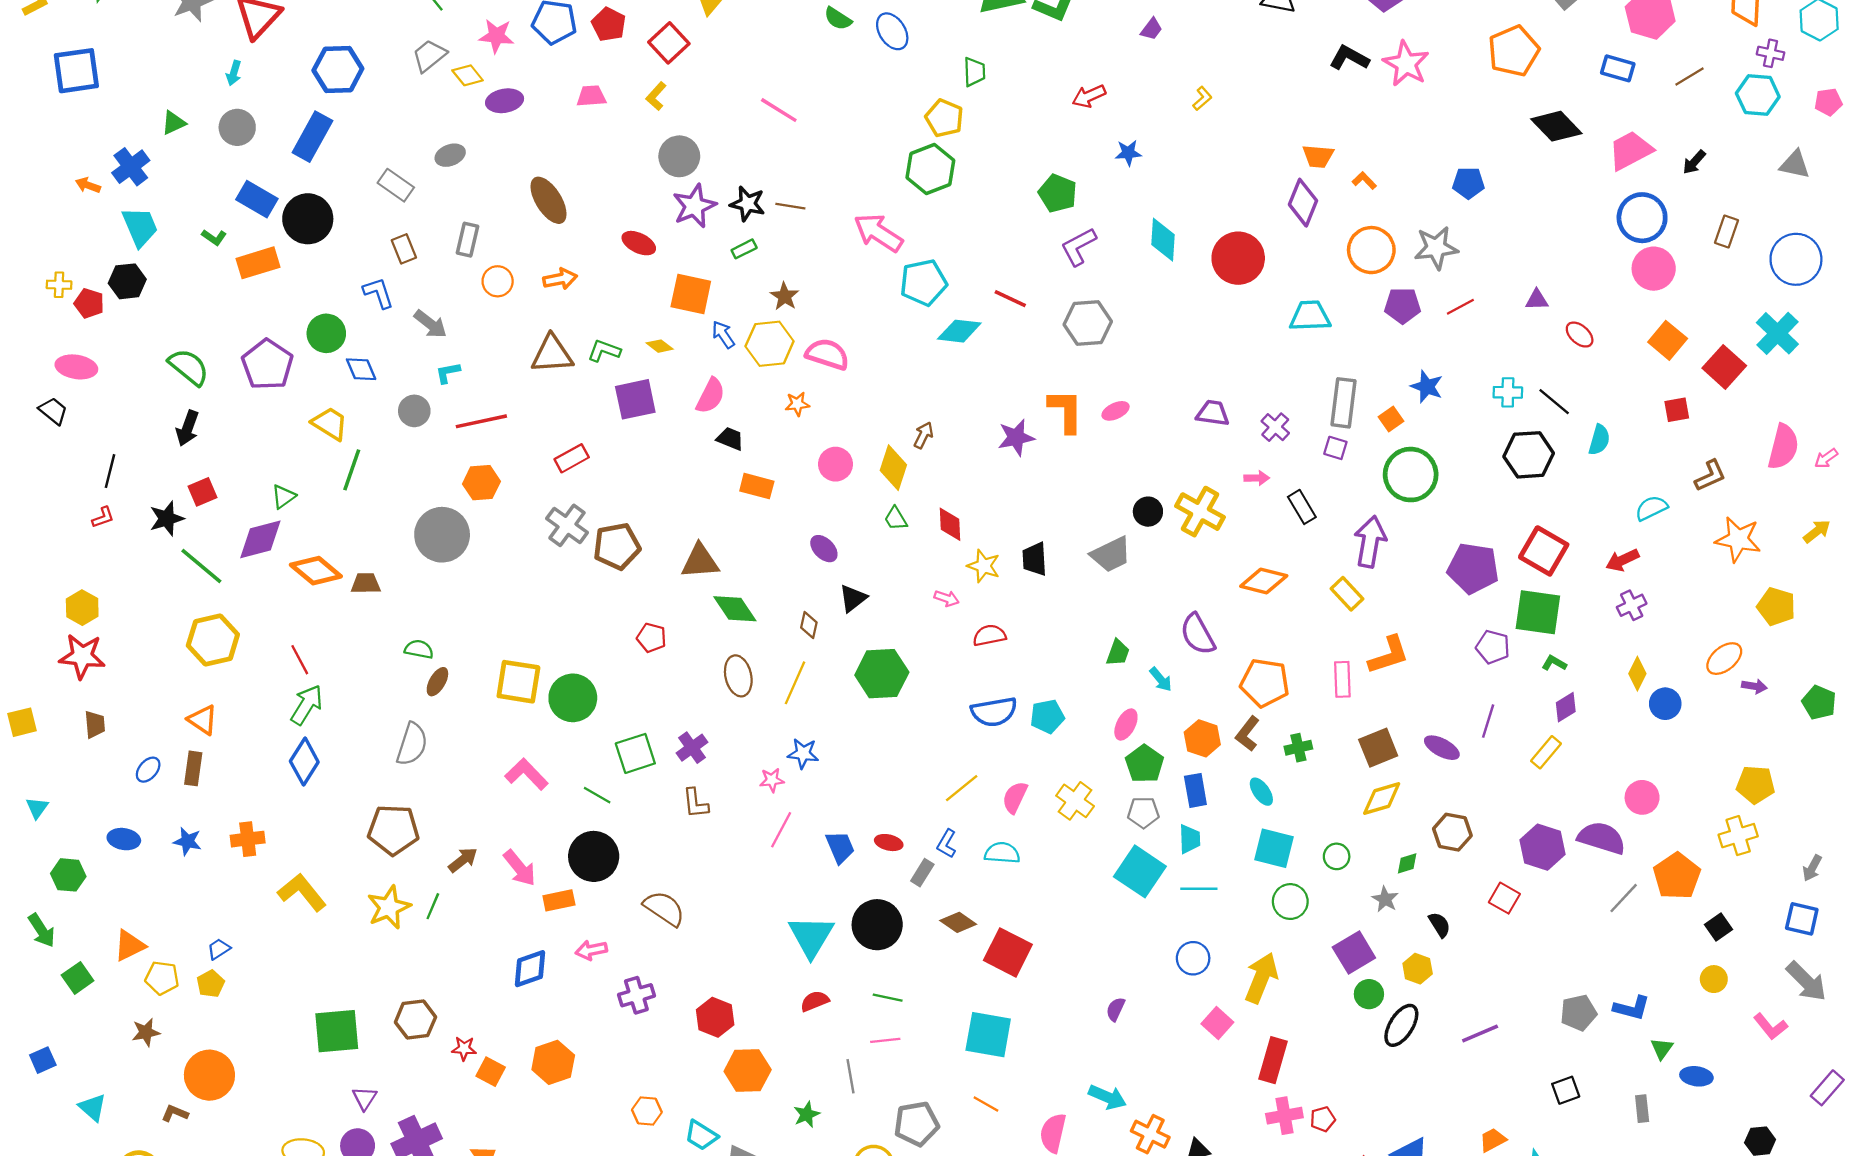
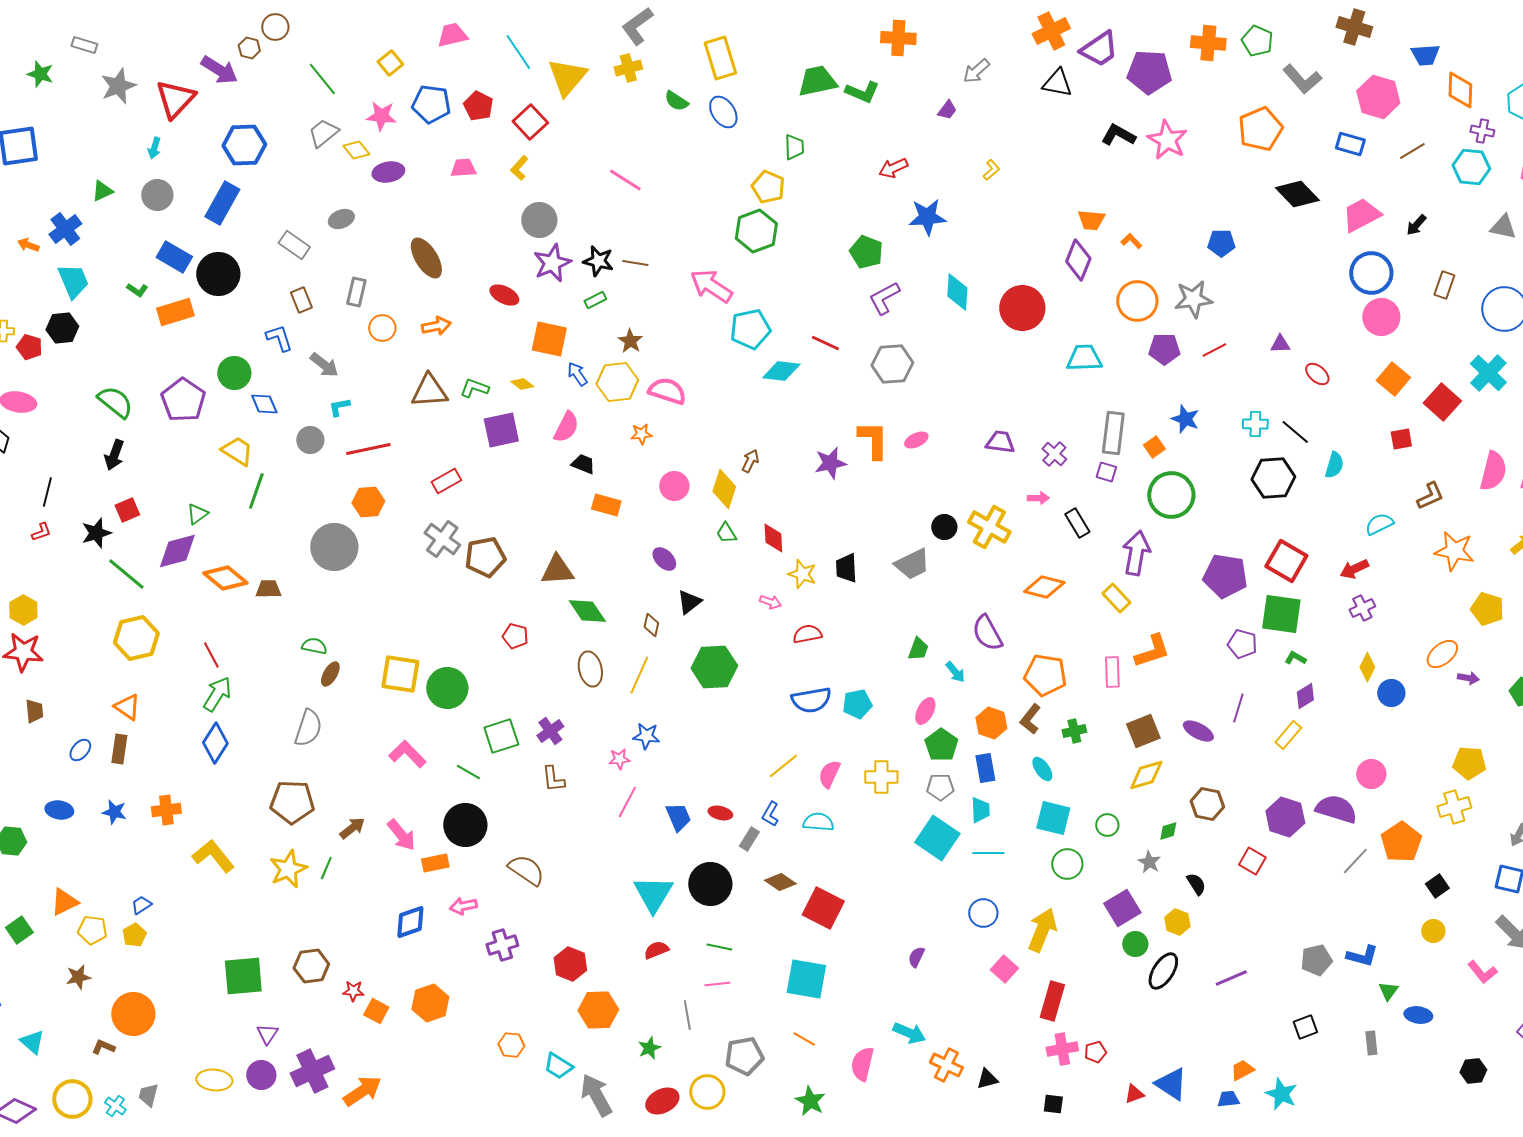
blue star: (1128, 153) -> (927, 217), size x1.6
yellow cross: (1075, 801) -> (881, 777), turned -36

